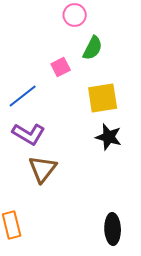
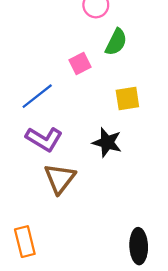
yellow square: (103, 98) -> (127, 98), size x0.7
black star: (109, 137) -> (107, 142), moved

